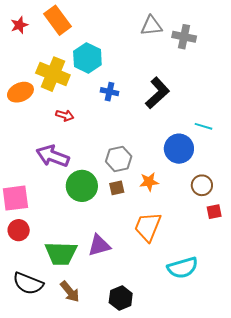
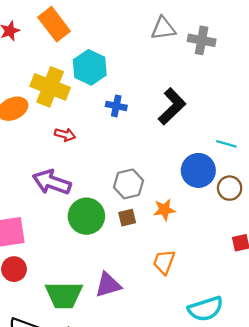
brown circle: (202, 185) -> (230, 188), moved
orange trapezoid: (148, 227) -> (164, 262), size x0.7

